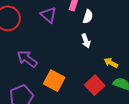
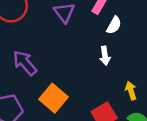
yellow arrow: (111, 63) -> (131, 91), turned 32

